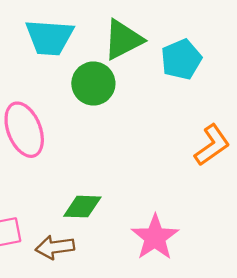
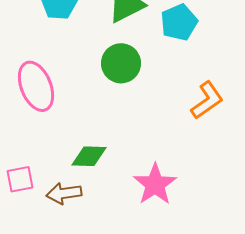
green circle: (93, 84) -> (121, 63), moved

